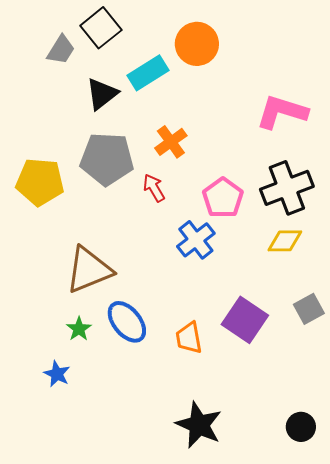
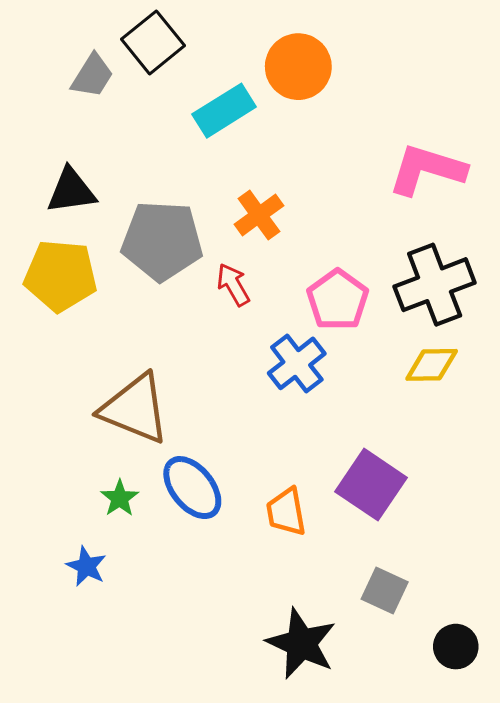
black triangle: (102, 94) -> (71, 191), moved, turned 30
brown triangle: (89, 270) -> (135, 409), turned 44
gray square: (309, 309) -> (385, 591), moved, turned -36

